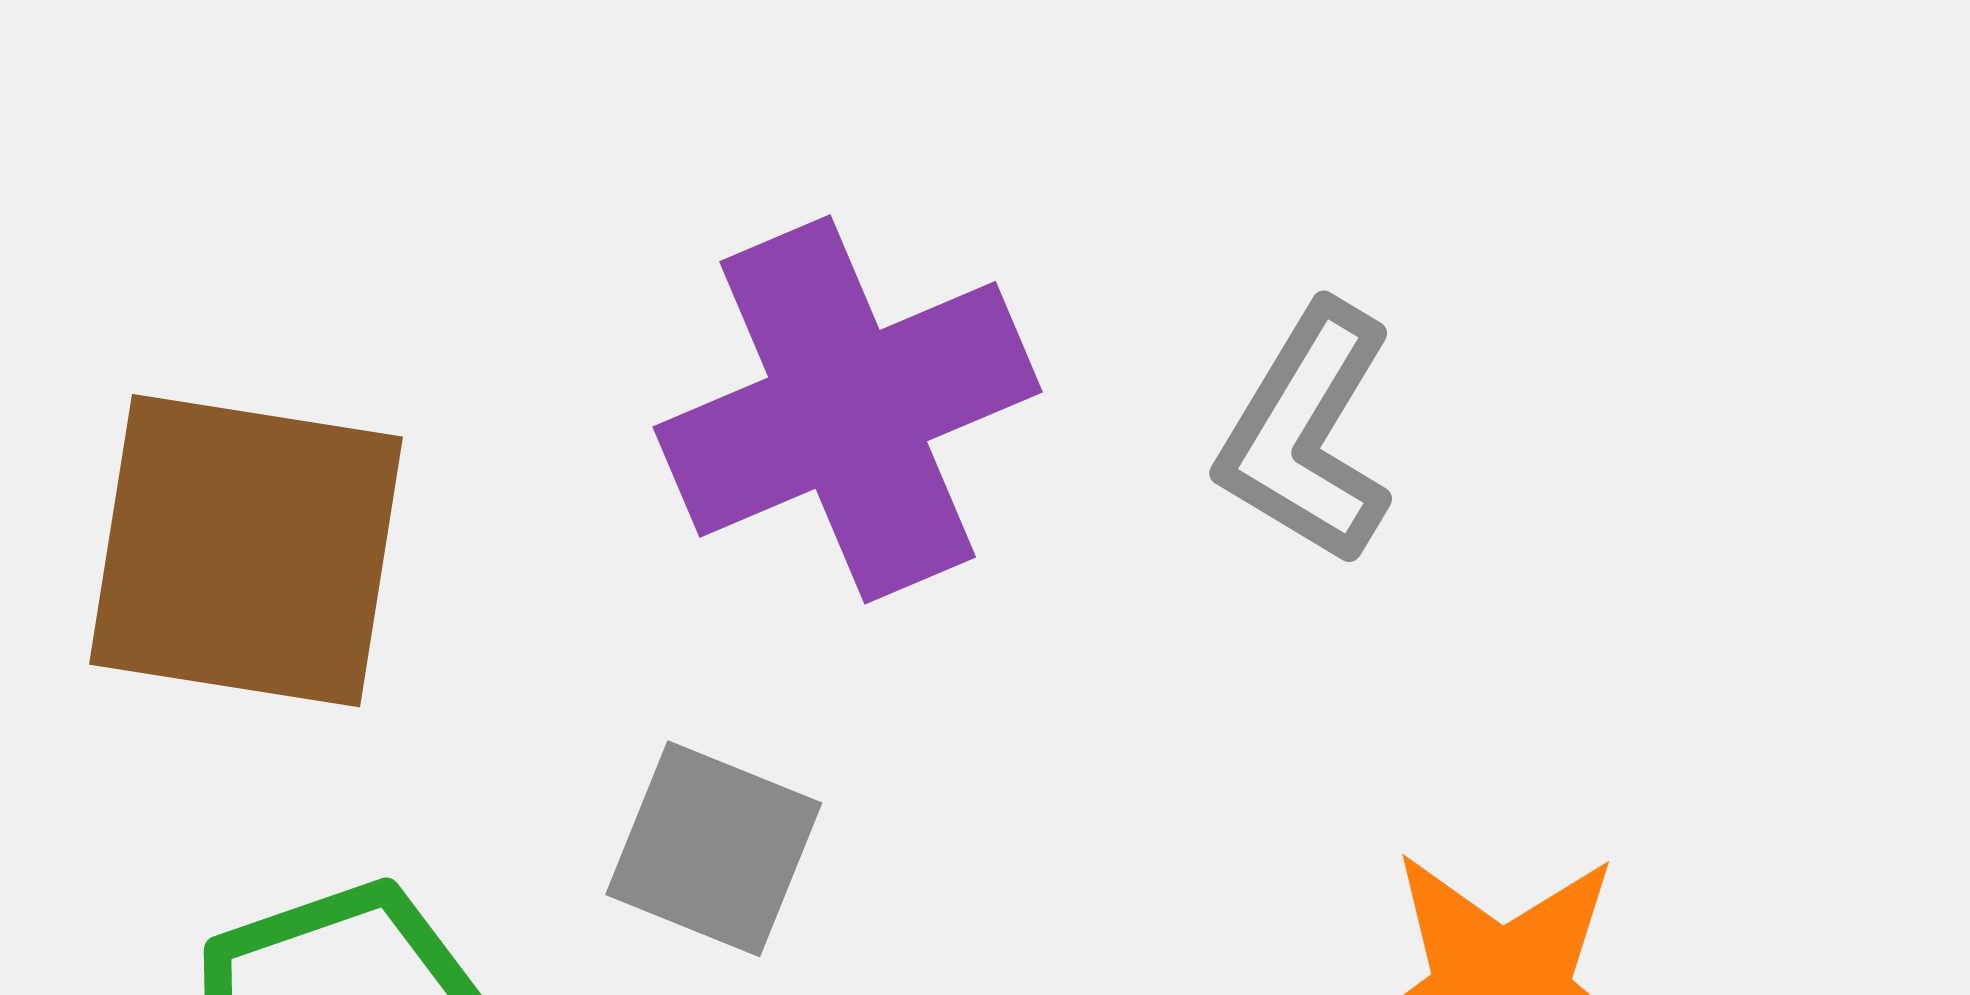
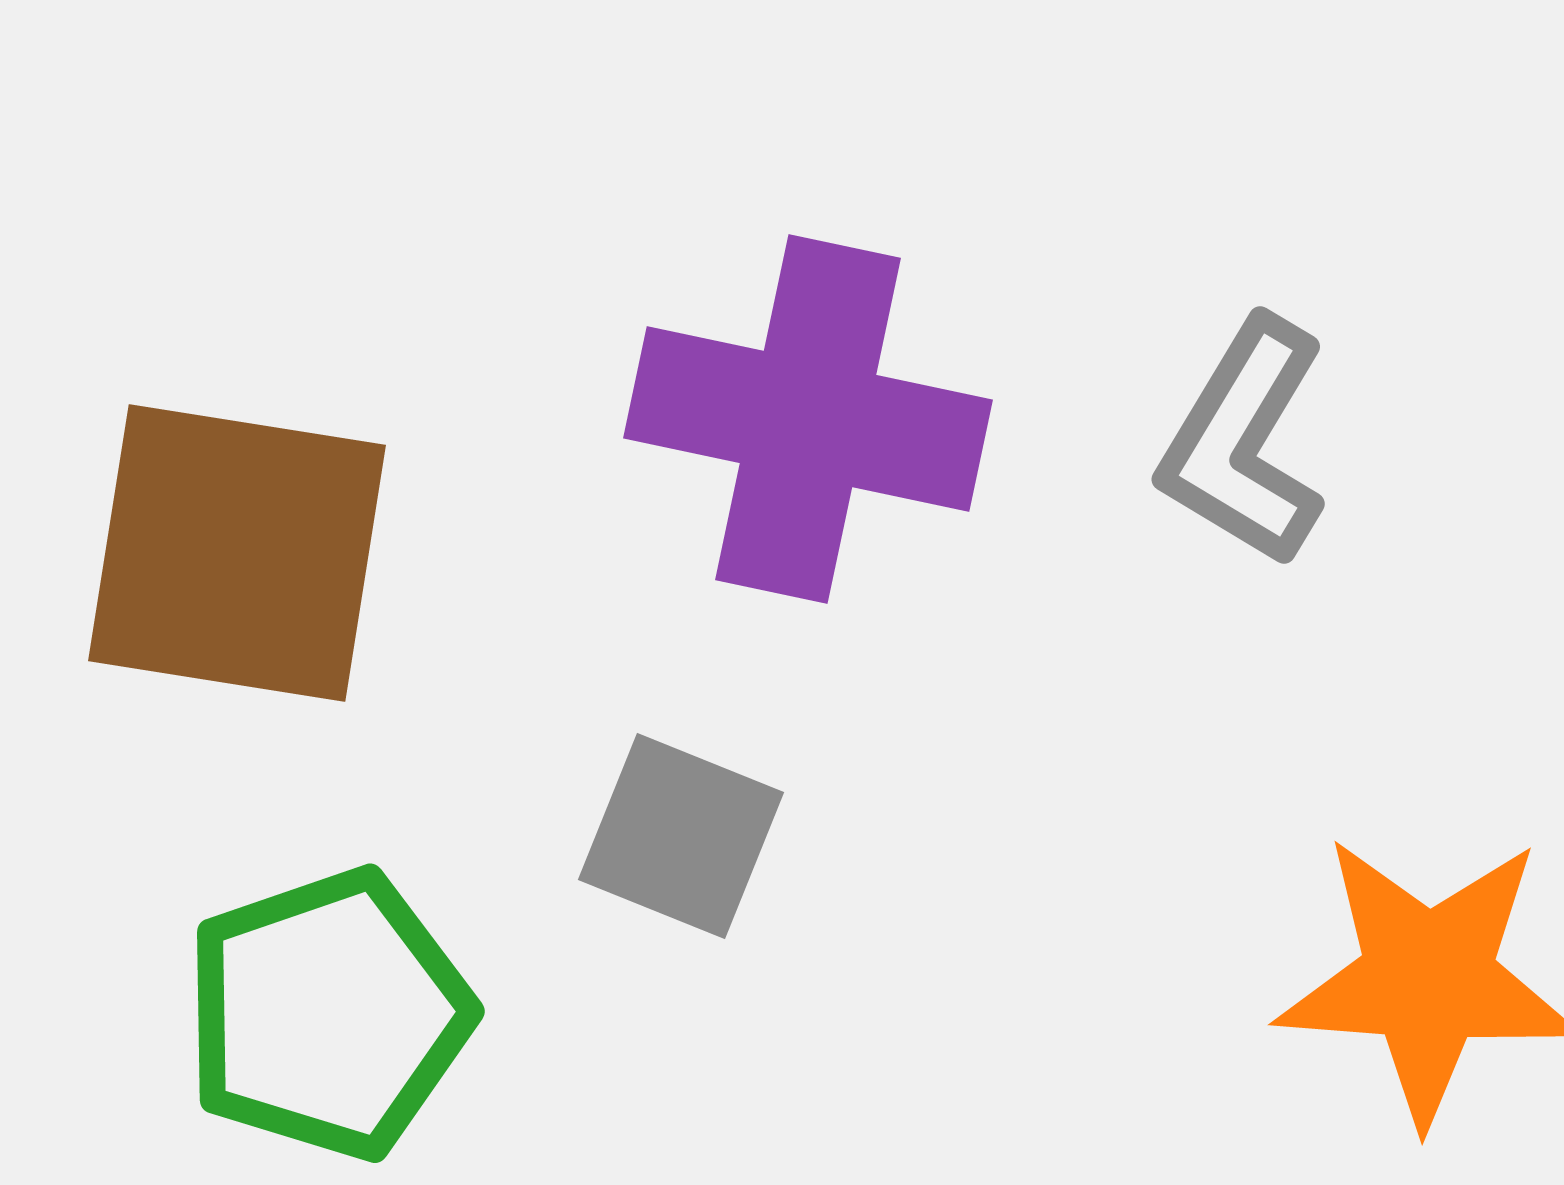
purple cross: (848, 409) -> (808, 419), turned 35

